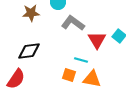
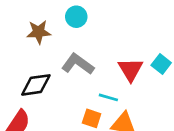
gray L-shape: (73, 23) -> (78, 64), moved

